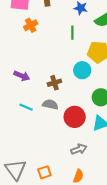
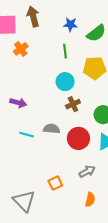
cyan circle: (82, 70) -> (65, 82), moved
brown cross: (54, 83) -> (73, 104), moved
orange square: (44, 172) -> (55, 183), moved

